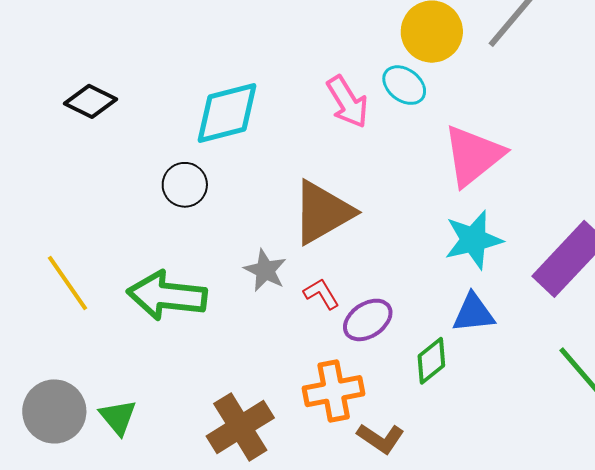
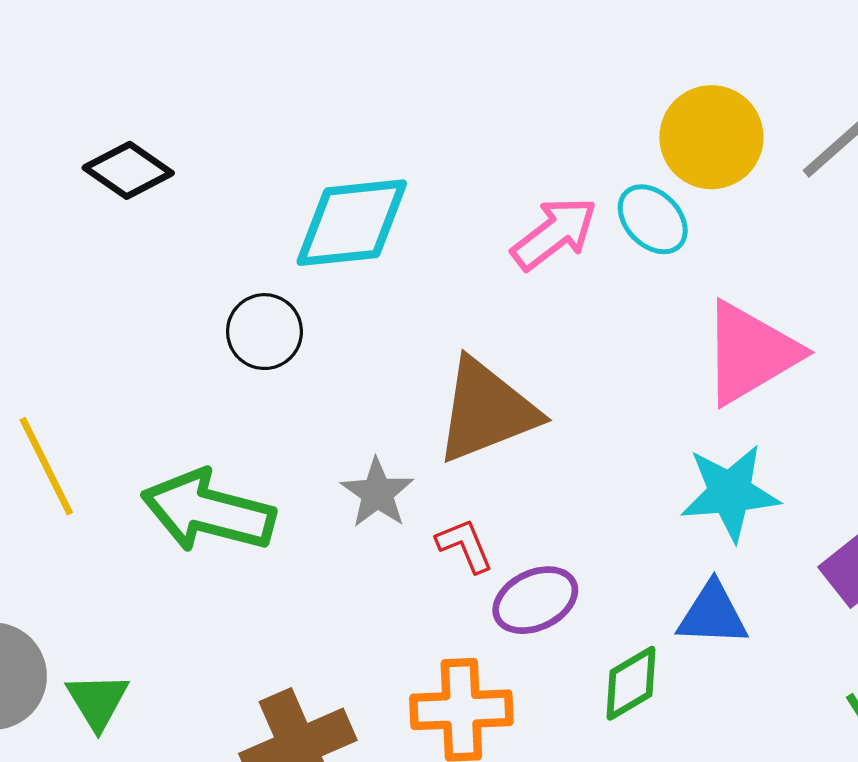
pink arrow: (347, 102) -> (554, 233), turned -104

